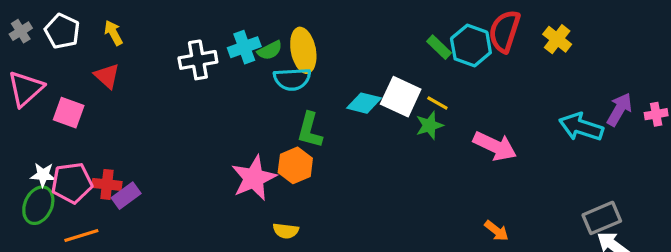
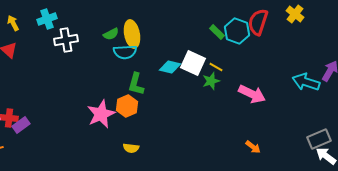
yellow cross: (557, 39) -> (295, 14), moved
cyan cross: (244, 47) -> (47, 19), moved
yellow semicircle: (286, 231) -> (131, 148), moved

